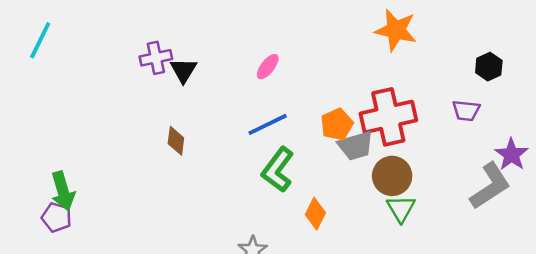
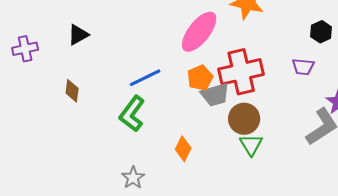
purple cross: (156, 58) -> (25, 49), moved
pink ellipse: (268, 67) -> (199, 32), moved, size x2.0
black triangle: (183, 70) -> (78, 35), turned 30
green L-shape: (278, 170) -> (132, 114), moved

